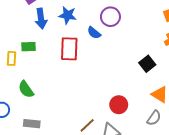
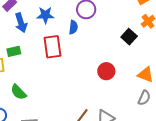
blue semicircle: (94, 33) -> (73, 27), turned -112
black square: (147, 64) -> (129, 37), moved
red circle: (119, 105) -> (106, 71), moved

